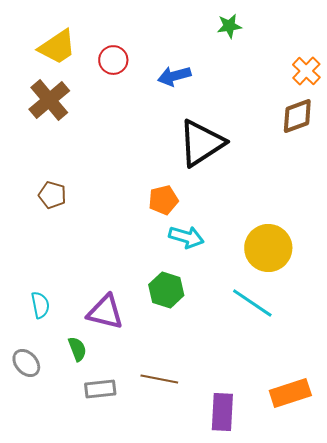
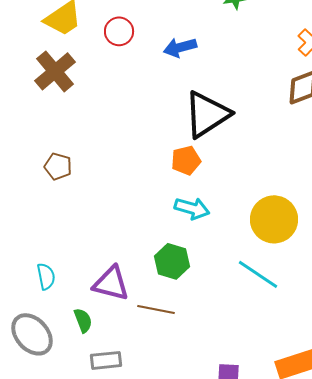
orange pentagon: (163, 200) -> (186, 160), moved
gray ellipse: (26, 363) -> (32, 334), size x1.5
brown line: (159, 379) -> (156, 309), moved

